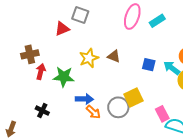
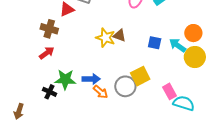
brown cross: (30, 54) -> (49, 29), moved, turned 30
yellow star: (89, 58) -> (105, 38), moved, turned -30
red arrow: (41, 72) -> (47, 53), turned 42
green star: (64, 77) -> (65, 79), moved

